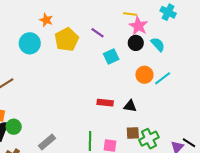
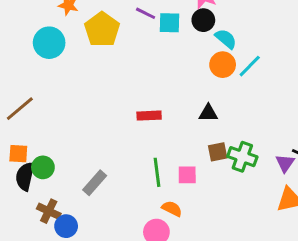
cyan semicircle: (158, 44) -> (226, 39), moved
cyan square: (111, 56) -> (169, 23), moved, turned 35
red rectangle: (105, 103) -> (149, 116), moved
green cross: (149, 139) -> (242, 157), turned -36

